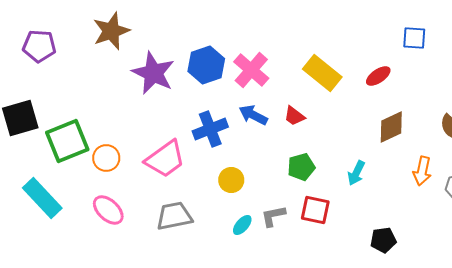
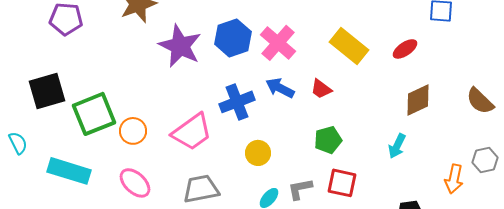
orange arrow: (422, 171) -> (454, 179), moved
cyan arrow: (356, 173) -> (397, 146), moved
cyan rectangle: (42, 198) -> (69, 171), turned -30

